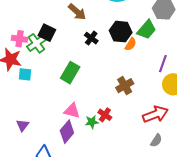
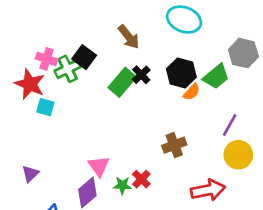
green rectangle: (70, 73) -> (122, 82), moved
pink triangle: (72, 111) -> (99, 166), turned 30

